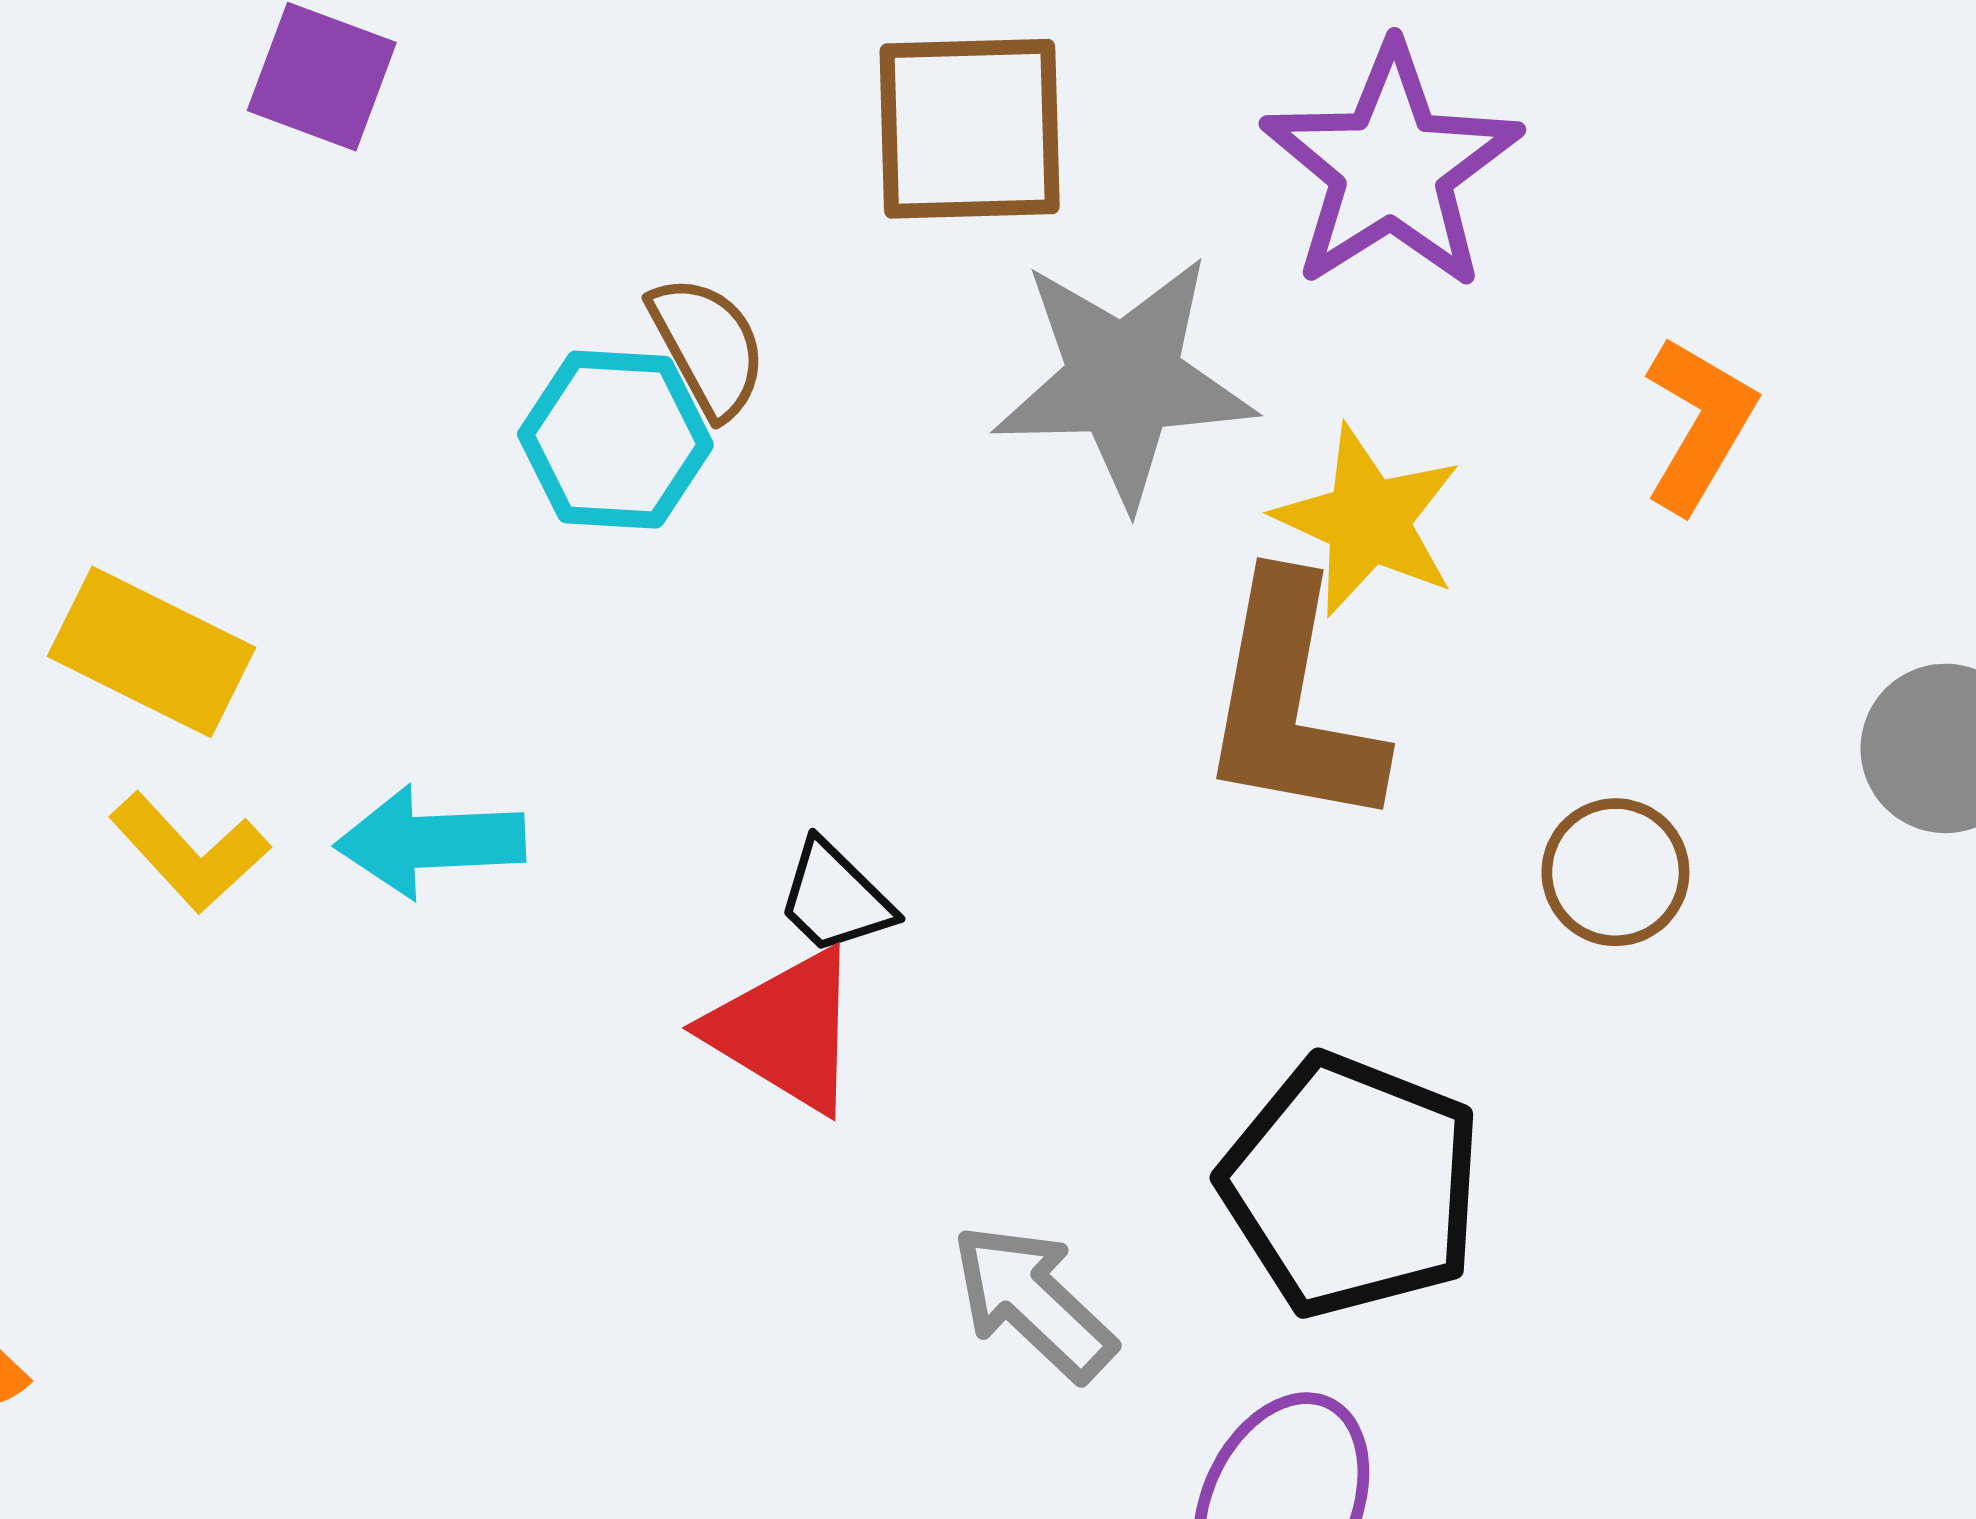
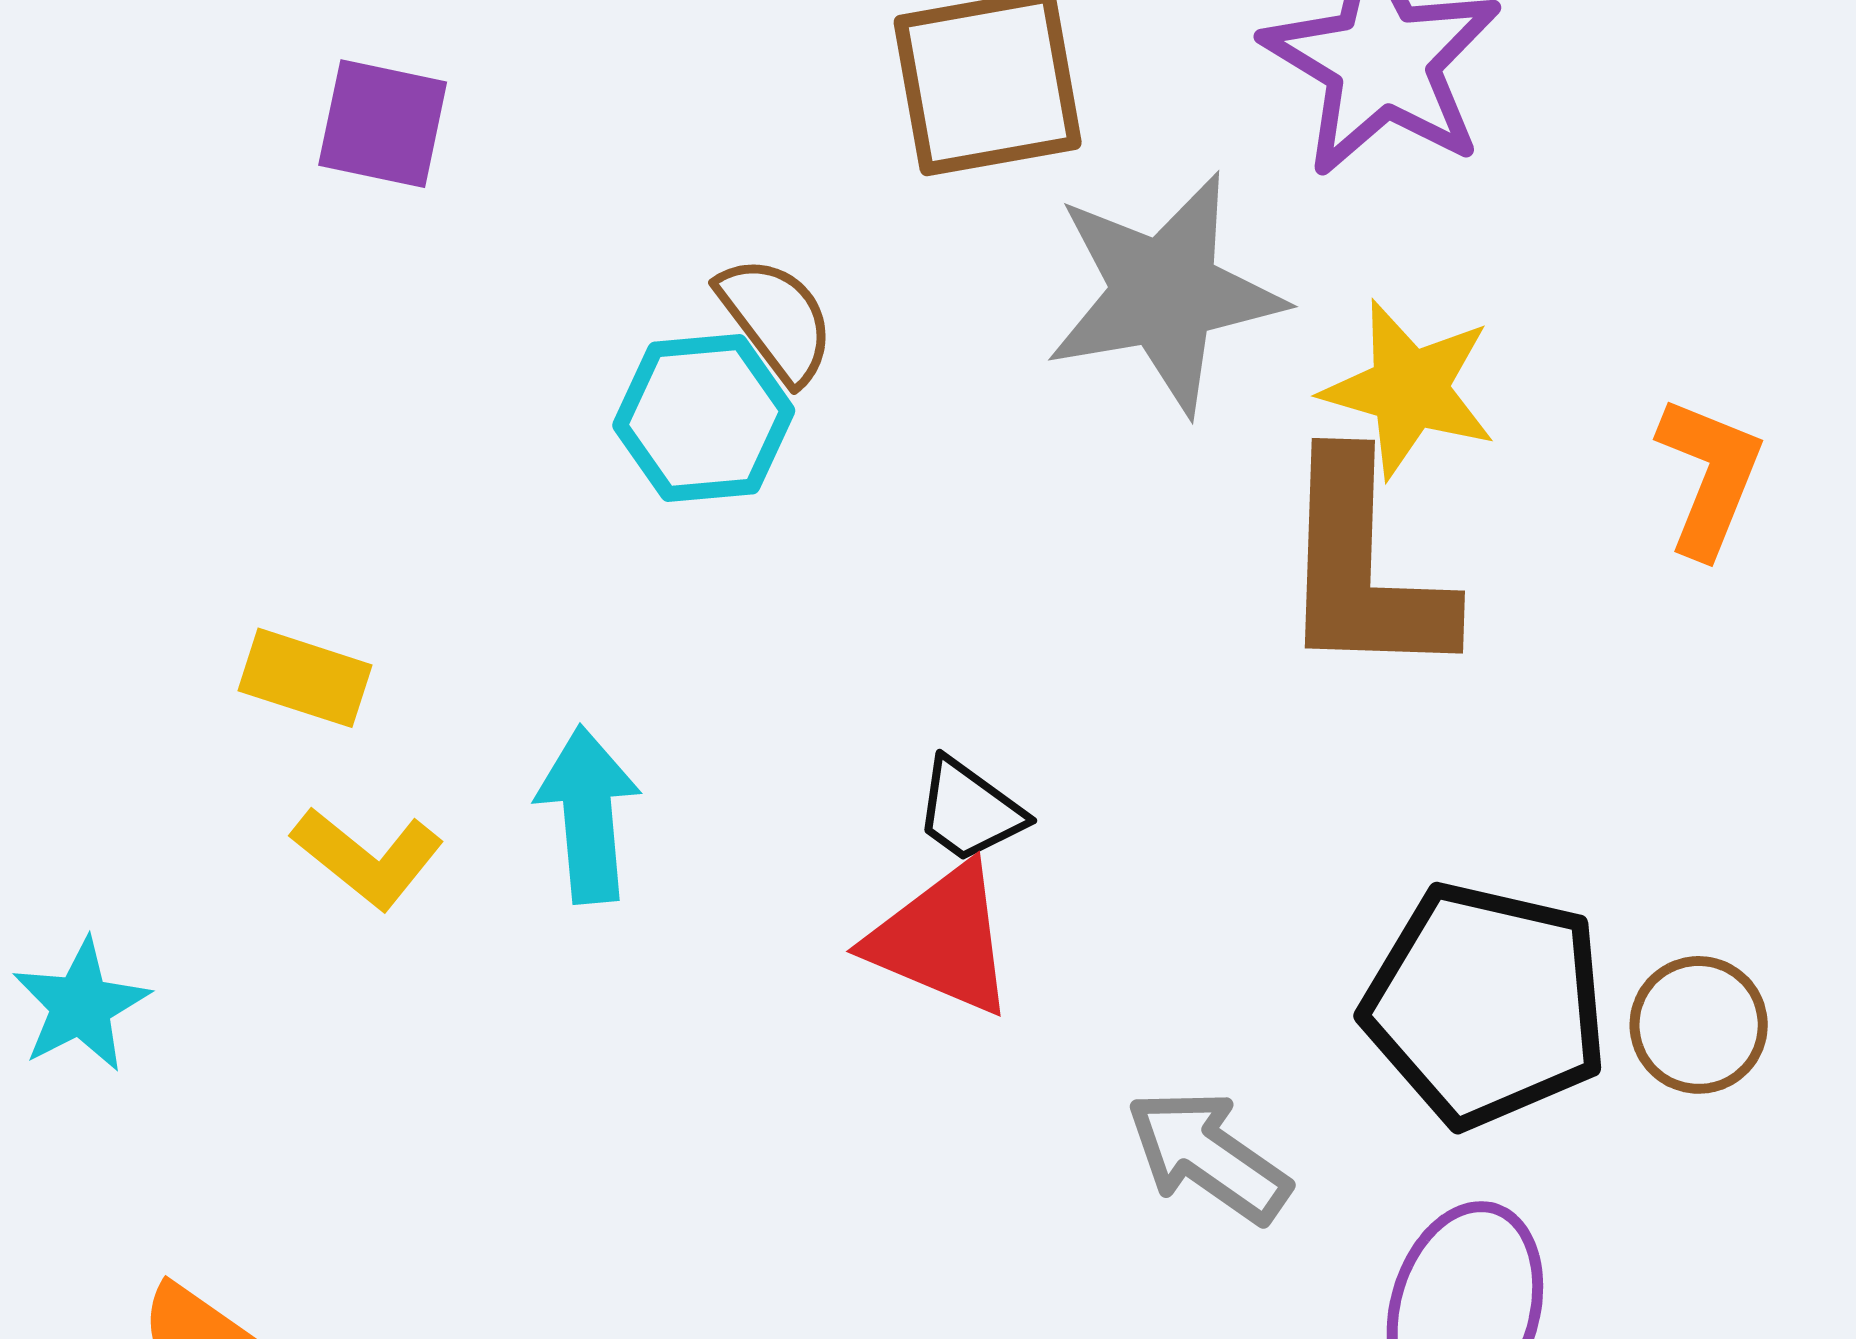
orange L-shape: (1699, 424) -> (1710, 476), moved
yellow rectangle: (152, 652) -> (305, 678), size x0.7
cyan arrow: (430, 842) -> (588, 814), turned 96
brown circle: (1615, 872) -> (1699, 1025), moved

